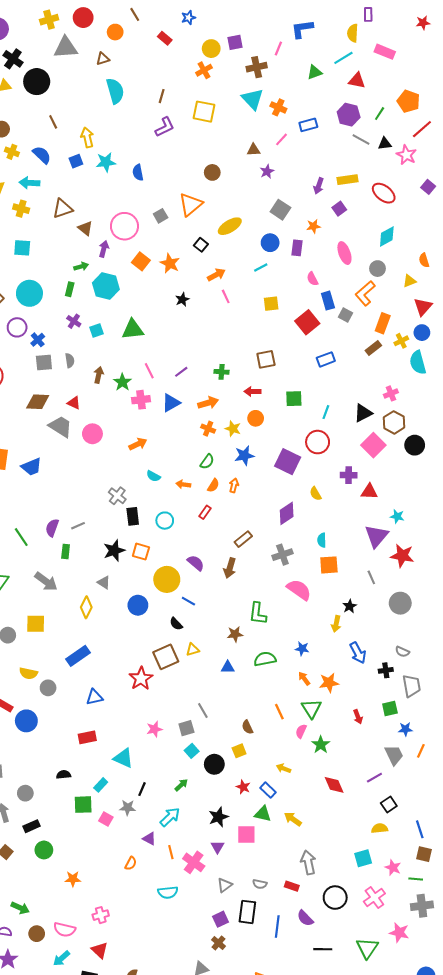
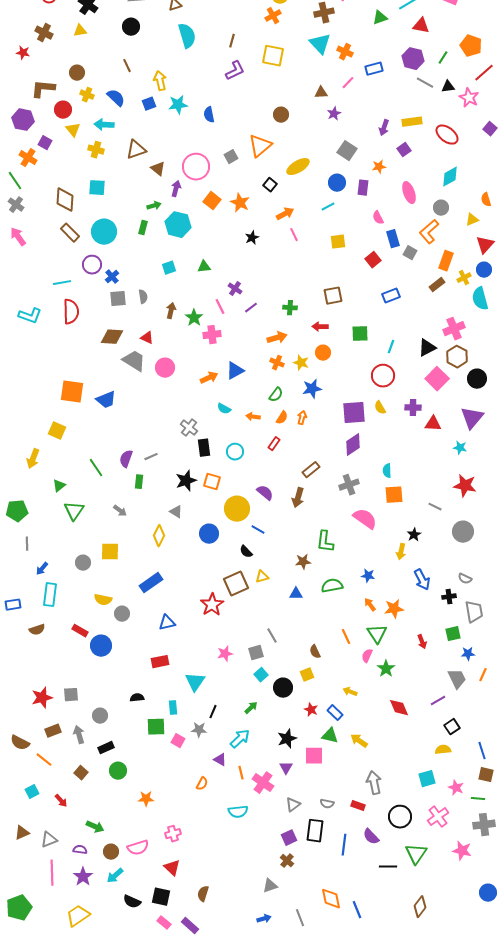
black circle: (37, 82) -> (131, 27), moved, size x0.7
purple cross: (74, 321) -> (235, 289), moved
red square: (307, 322) -> (373, 260), size x0.7
green triangle: (133, 329) -> (204, 267), size x0.6
pink cross: (391, 393) -> (454, 329), size x1.5
blue triangle: (171, 403) -> (235, 371), moved
purple square: (288, 462) -> (354, 413), moved, turned -30
yellow semicircle: (316, 494) -> (380, 408), moved
purple triangle: (376, 536) -> (472, 418), moved
gray line: (371, 577) -> (435, 507), turned -40
gray arrow: (46, 581) -> (120, 511), size x0.6
cyan triangle: (123, 758) -> (195, 682), turned 40
cyan rectangle: (101, 785) -> (173, 708), turned -48
pink semicircle: (65, 930) -> (138, 848), turned -30
green triangle: (367, 948) -> (416, 854), moved
cyan arrow: (61, 958) -> (115, 876), moved

